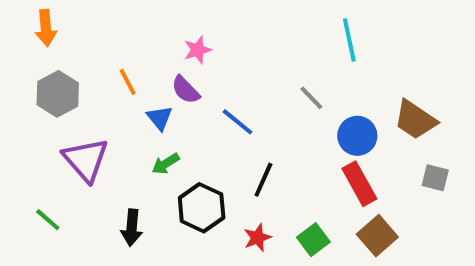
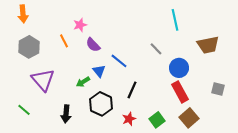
pink star: (198, 50) -> (80, 25), moved
blue triangle: (160, 118) -> (99, 71), moved
brown trapezoid: (415, 120) -> (208, 45), moved, turned -45

